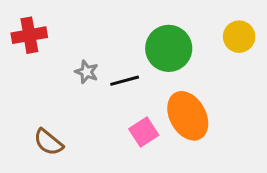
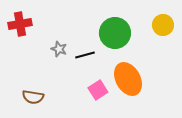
brown semicircle: (48, 142) -> (33, 97), turned -30

